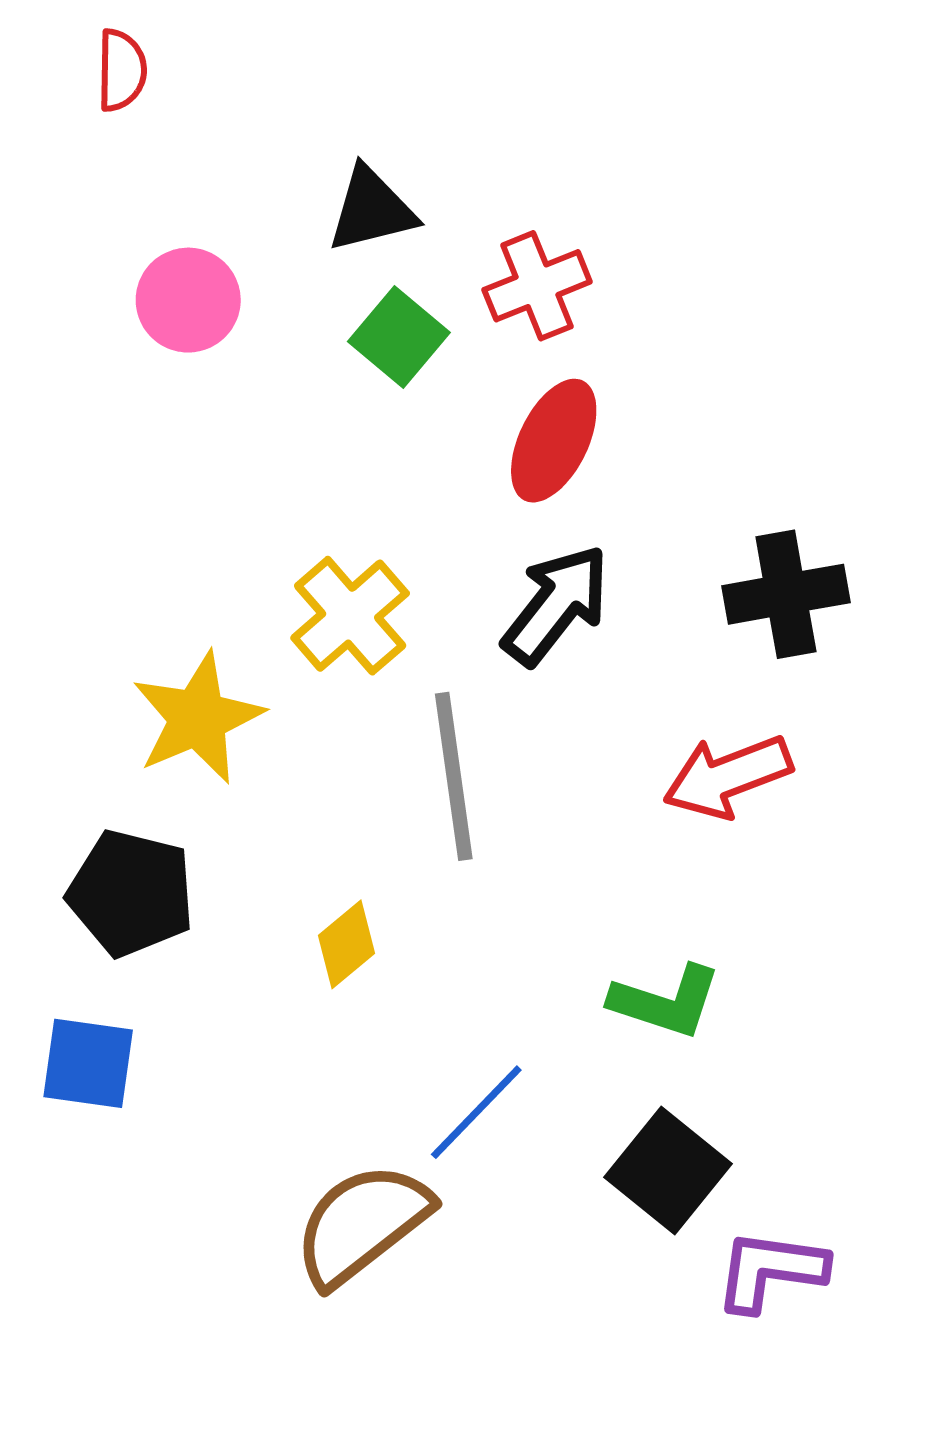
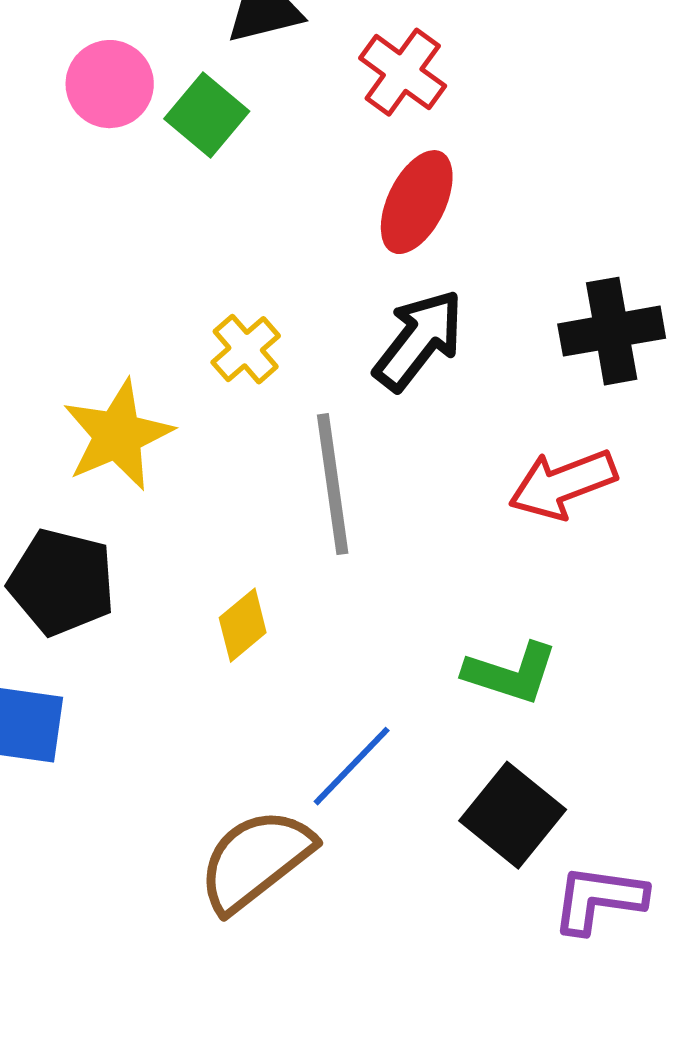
red cross: (537, 286) -> (403, 72), turned -32
green square: (399, 337) -> (207, 115), moved
yellow cross: (350, 616) -> (246, 349), size x0.7

